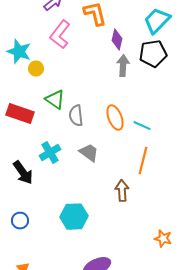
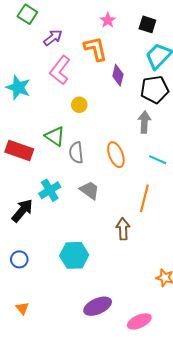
gray arrow: (123, 66) -> (144, 122), moved
yellow circle: (36, 69) -> (79, 105), moved
cyan line: (142, 126) -> (158, 160), moved
black arrow: (23, 173) -> (22, 211), turned -105

